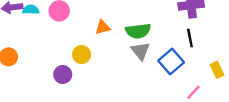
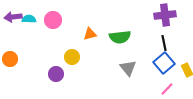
gray triangle: (140, 51) -> (128, 68), moved
blue square: (171, 62) -> (164, 63), moved

